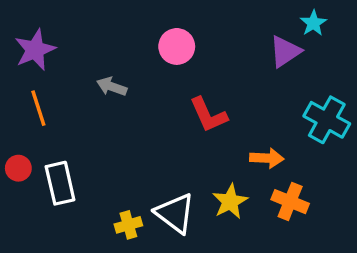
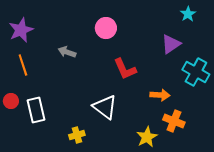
purple triangle: (285, 51) -> (171, 44), moved
yellow star: (230, 202) -> (147, 137), moved
white triangle: (175, 213) -> (105, 107), moved

